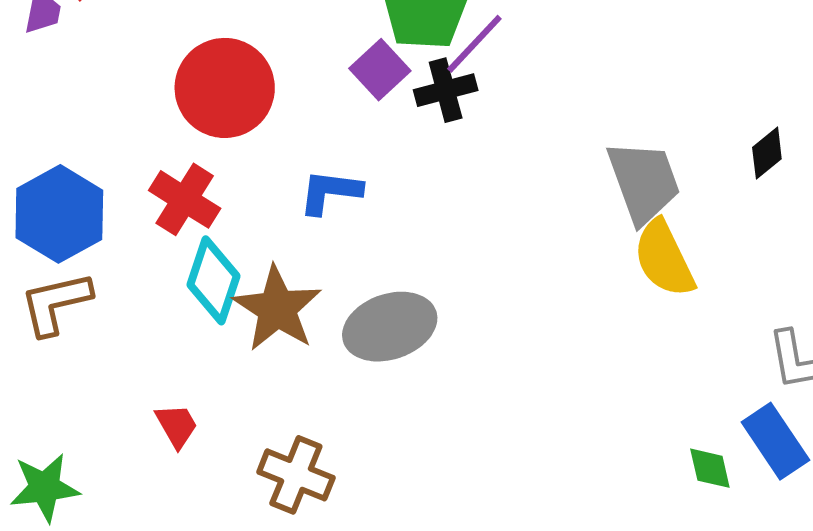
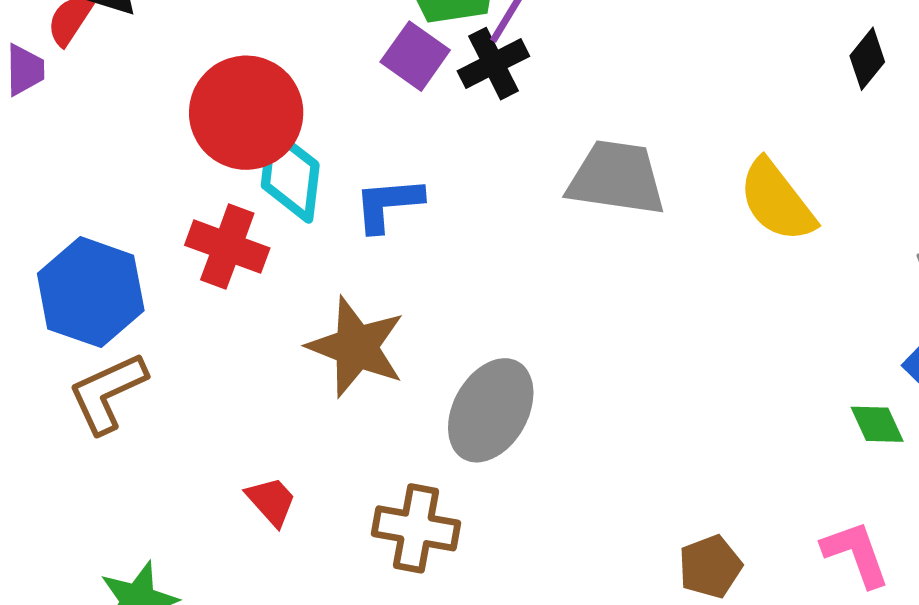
gray trapezoid: (644, 182) -> (616, 178), moved, turned -50
cyan diamond: (213, 280) -> (290, 175), moved
gray ellipse: (390, 327) -> (491, 410), moved, turned -30

